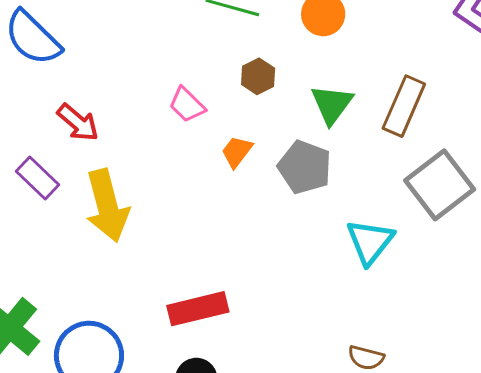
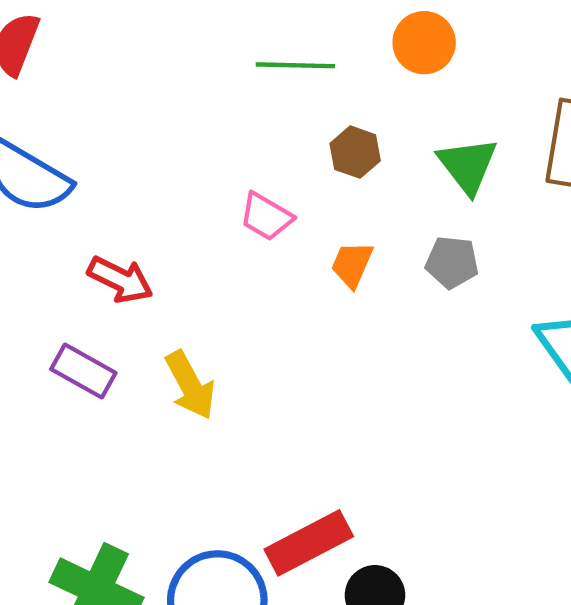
gray pentagon: (305, 167) -> (452, 262), size x0.7
yellow arrow: (107, 206) -> (190, 385), size x0.7
red rectangle: (198, 309) -> (309, 543), moved

